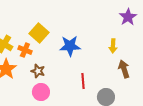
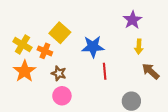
purple star: (128, 17) -> (132, 20), moved
brown arrow: (124, 69) -> (151, 71), turned -30
red line: (83, 81) -> (105, 71), moved

